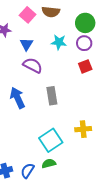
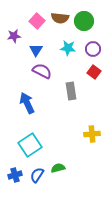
green circle: (85, 23) -> (84, 21), moved
red square: (85, 66) -> (94, 72), turned -32
gray rectangle: (52, 96) -> (71, 91), moved
cyan square: (51, 140) -> (30, 145), moved

